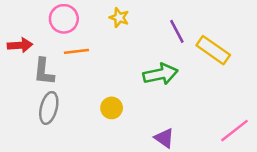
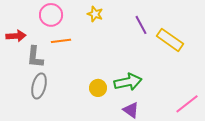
green arrow: (161, 74) -> (128, 82), moved
yellow circle: (112, 108) -> (98, 88), moved

